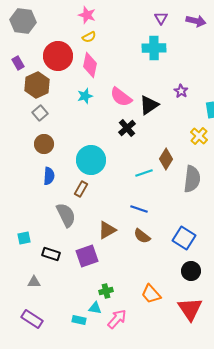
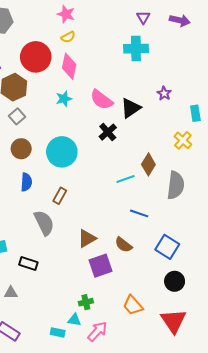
cyan circle: (91, 160) -> (62, 152), moved
blue line: (139, 209) -> (139, 213), moved
purple square: (87, 256) -> (100, 266), moved

